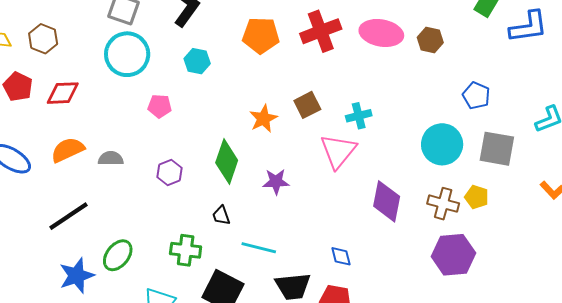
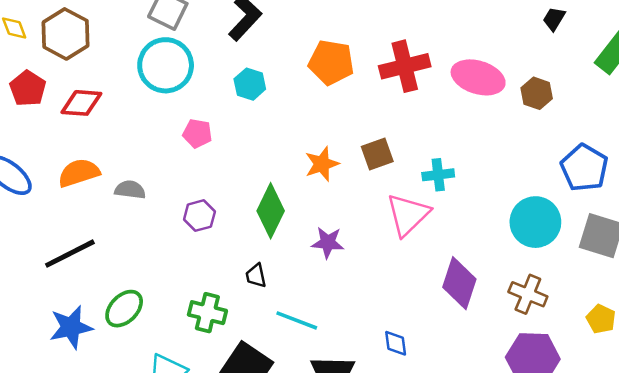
brown hexagon: (43, 39) -> (66, 34), size x1.4
blue pentagon: (476, 96) -> (584, 168), size x1.4
yellow pentagon: (477, 197) -> (601, 319), moved

